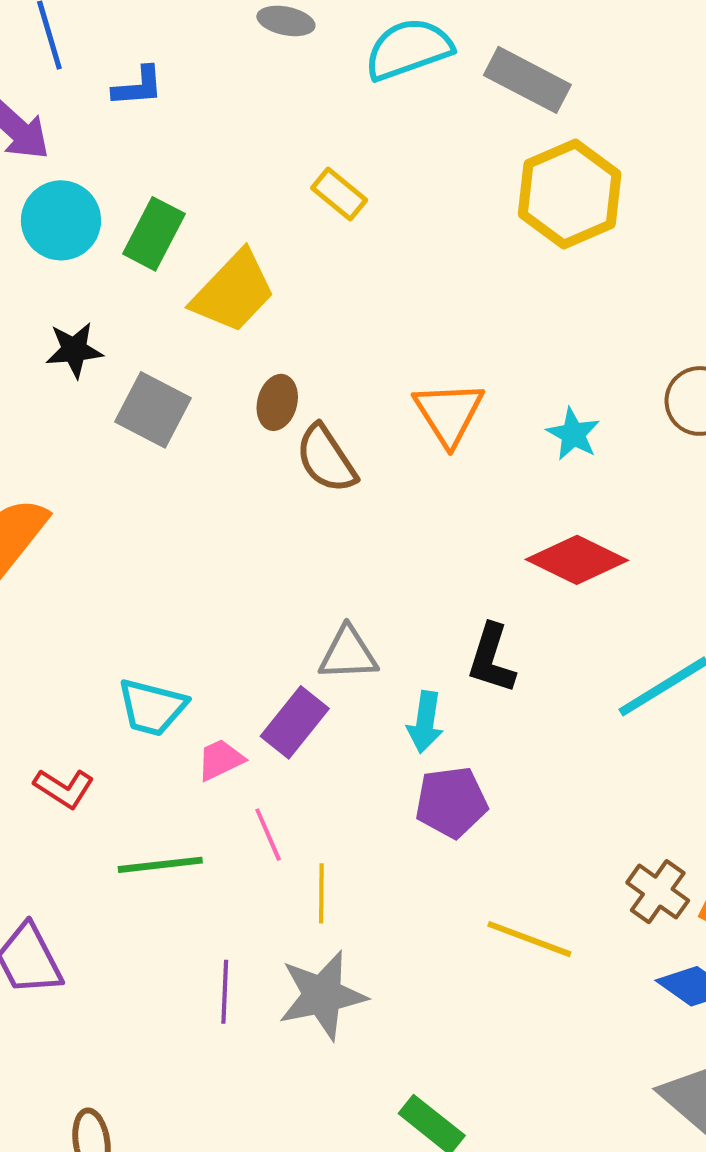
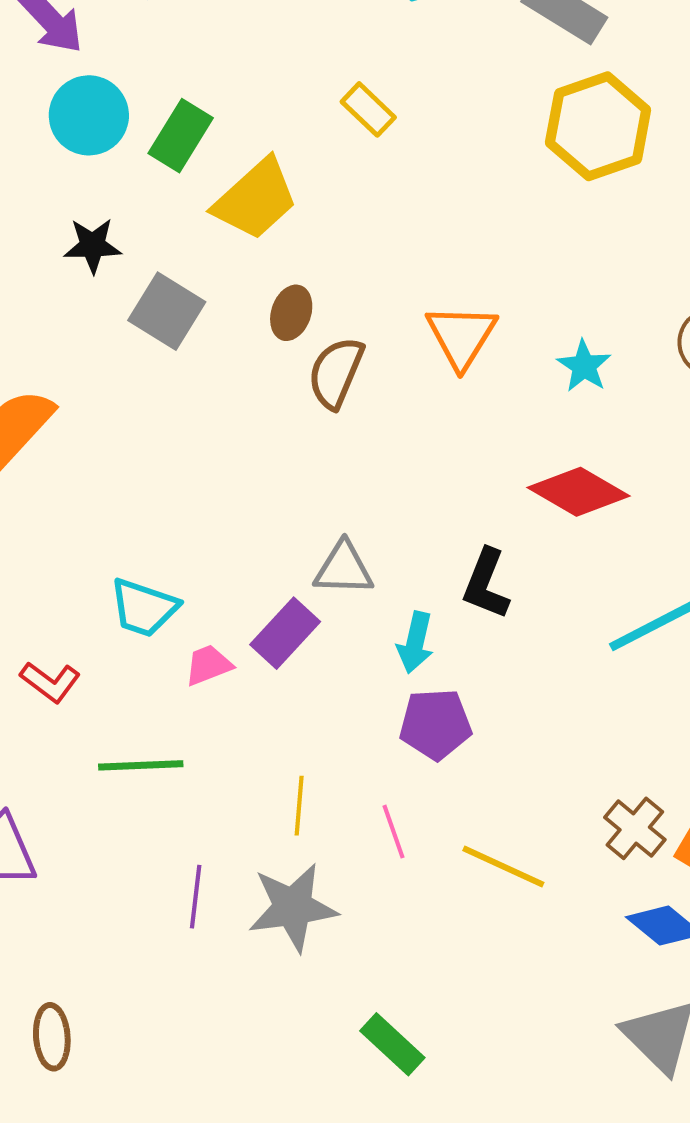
brown semicircle: (326, 459) -> (336, 373), turned 52
pink line: (268, 835) -> (393, 832), moved

